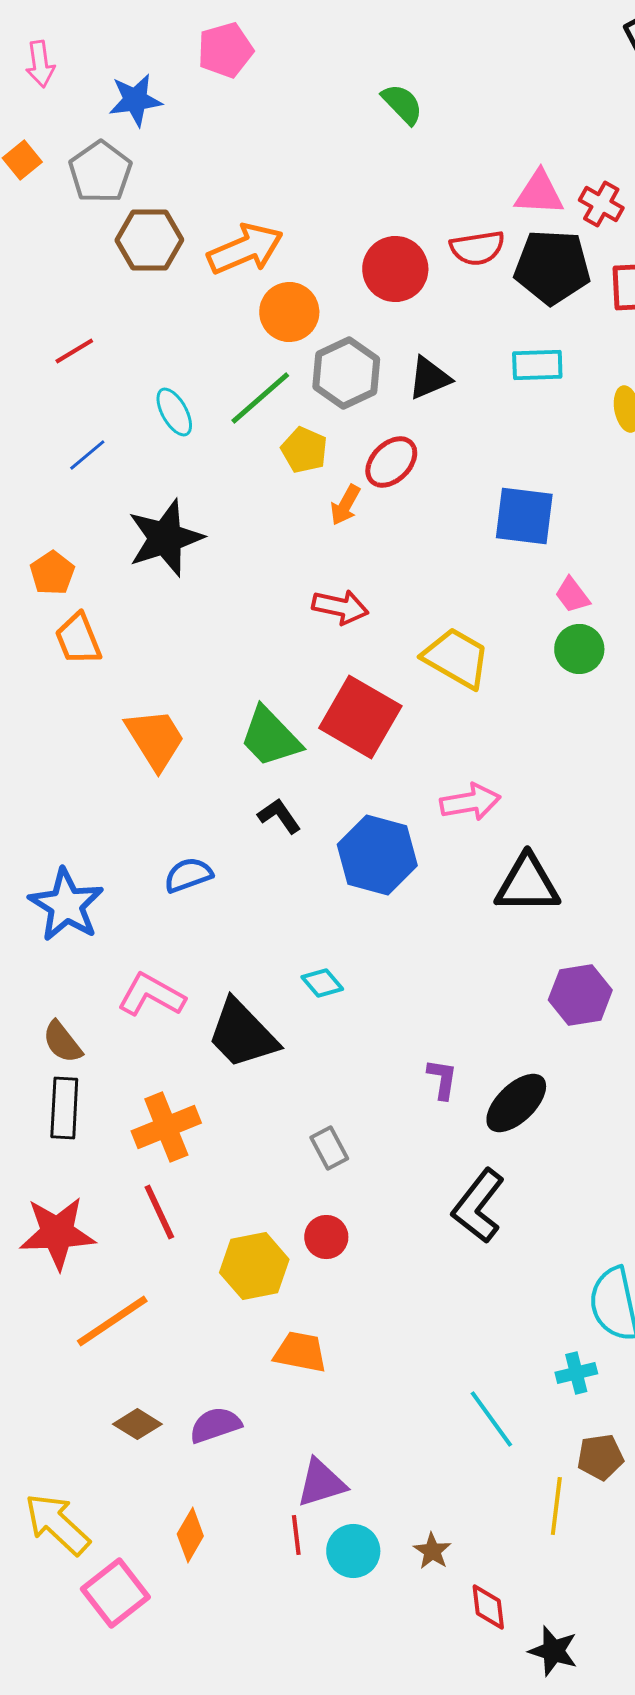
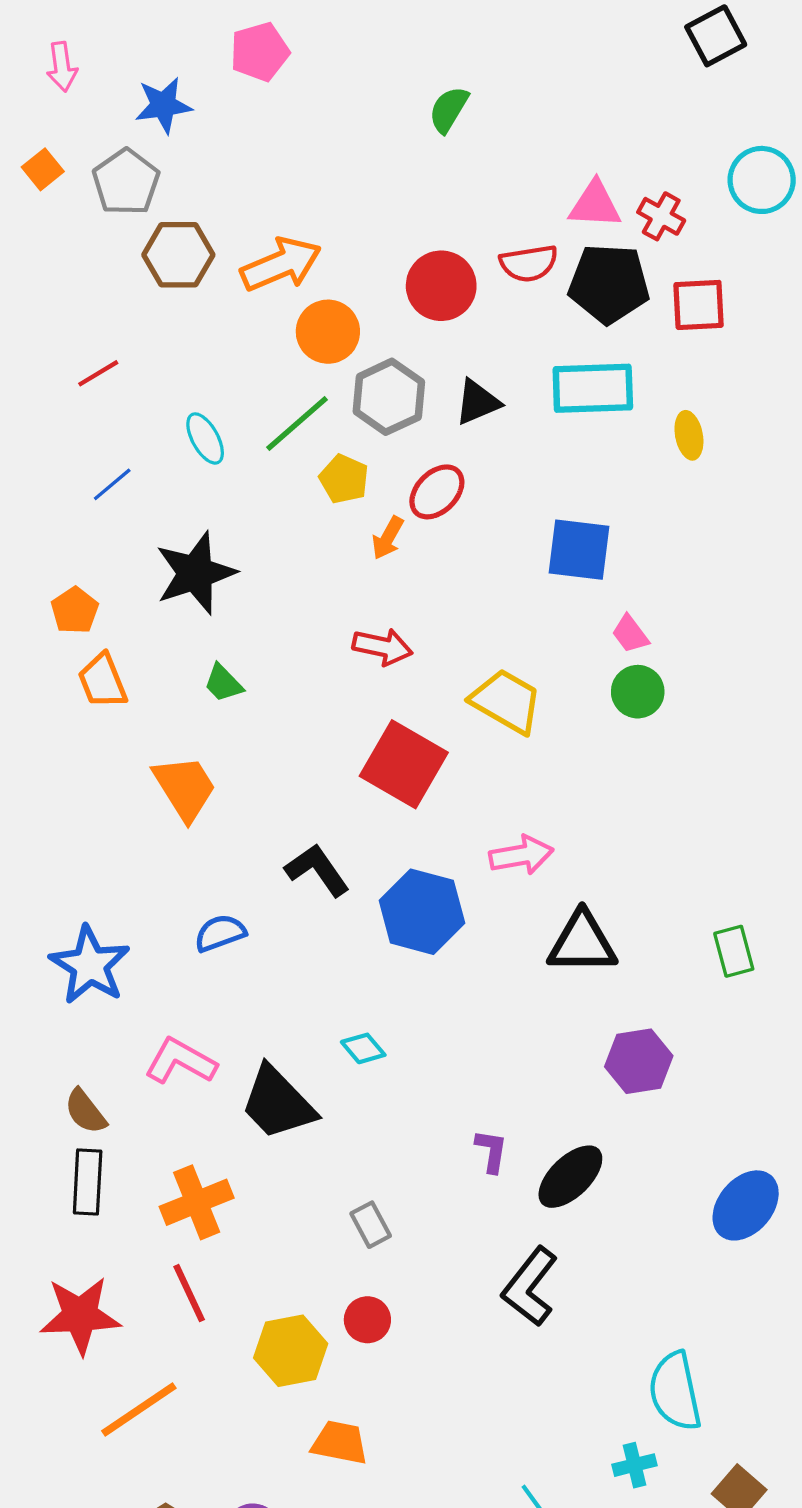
green semicircle: (402, 104) -> (449, 109), turned -105
cyan rectangle: (537, 365) -> (593, 388), size x1.5
green trapezoid: (270, 737) -> (223, 683), moved, size x0.6
black L-shape: (279, 816) -> (317, 870), size x1.4

